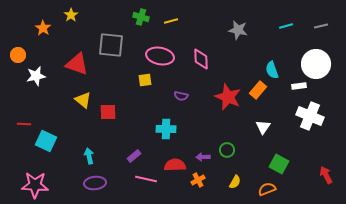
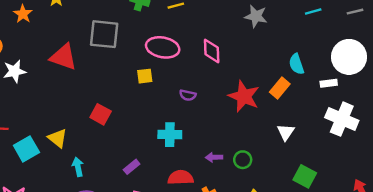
yellow triangle: (83, 100) -> (58, 138), moved
red square: (108, 112) -> (101, 114), turned 30
cyan square: (46, 141) -> (26, 149), turned 35
purple arrow: (203, 157) -> (214, 157), moved

